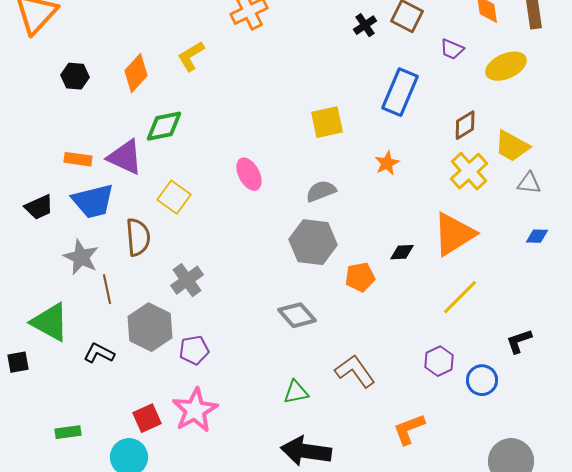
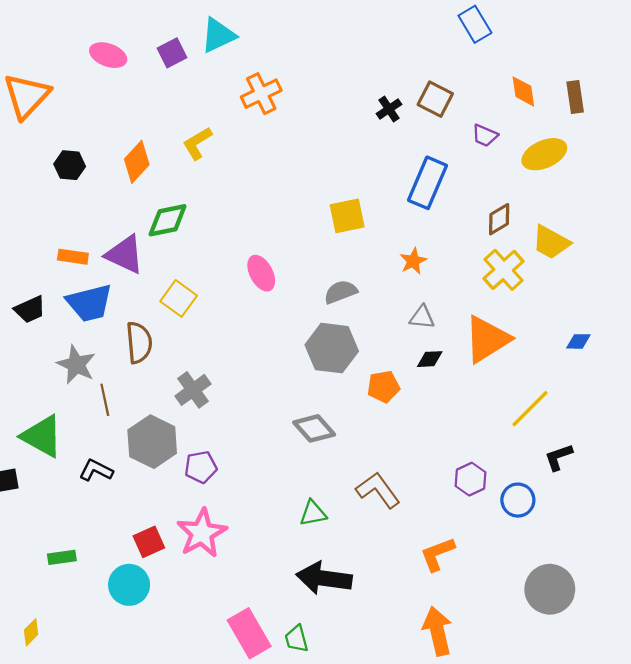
gray triangle: (529, 183) -> (422, 317), moved
yellow line: (460, 297) -> (530, 409), moved

